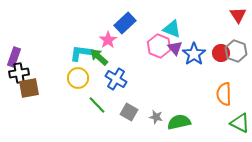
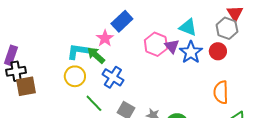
cyan triangle: (172, 29) -> (188, 27), moved
gray hexagon: (236, 51) -> (227, 28), moved

